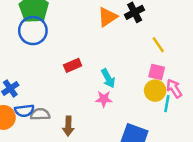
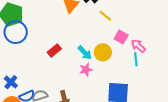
yellow line: (158, 45) -> (105, 16), moved
pink square: (157, 72) -> (121, 37), turned 32
yellow circle: (155, 91) -> (103, 52), moved

